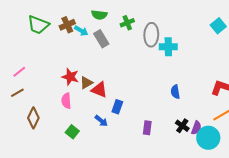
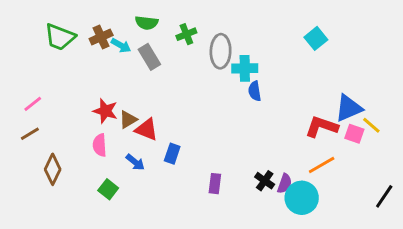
blue semicircle: (175, 92) -> (255, 91), moved
blue arrow: (101, 121) -> (135, 162), moved

